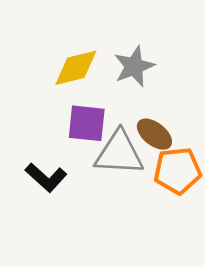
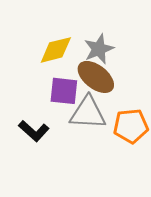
brown ellipse: (154, 134) -> (96, 77), moved, size x1.4

